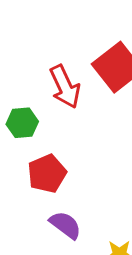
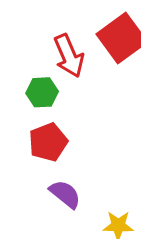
green hexagon: (22, 123) -> (42, 92), moved

